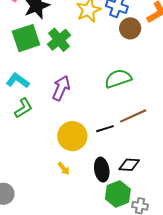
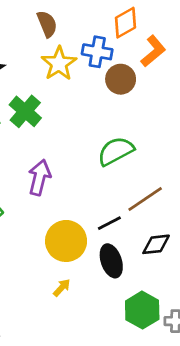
black diamond: (129, 165) -> (156, 244), moved
yellow arrow: (64, 169) -> (62, 288), turned -88
black ellipse: (102, 170) -> (111, 261), moved

